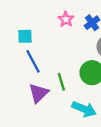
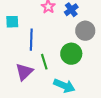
blue line: (33, 61) -> (31, 40), moved, turned 30

